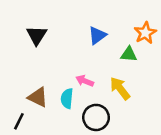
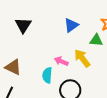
yellow arrow: (120, 88) -> (82, 58), moved
brown triangle: (38, 97) -> (13, 67), moved

